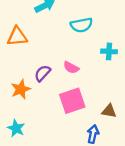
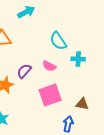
cyan semicircle: (81, 25) -> (58, 41), moved, turned 66
cyan cross: (109, 51) -> (78, 59), moved

